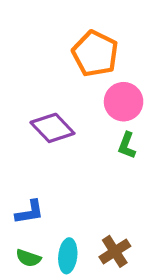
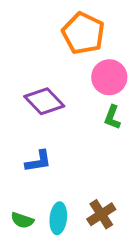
blue L-shape: (30, 212) -> (38, 161), moved

